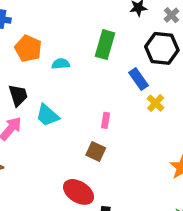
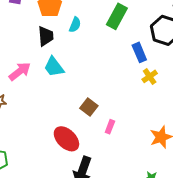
cyan semicircle: (61, 64) -> (75, 25), turned 105
black trapezoid: (18, 95) -> (46, 36), moved
pink rectangle: (105, 120) -> (110, 127), moved

